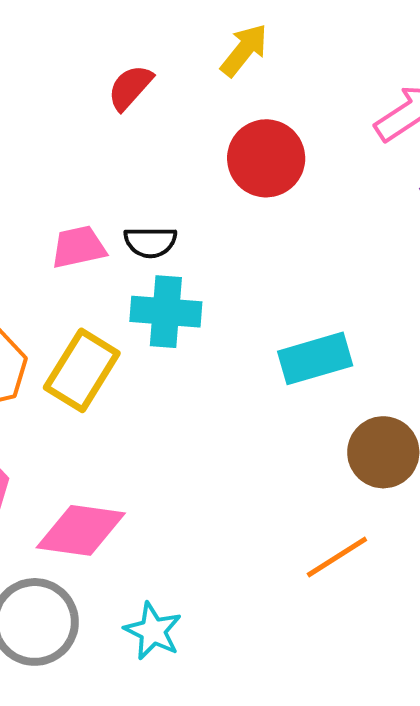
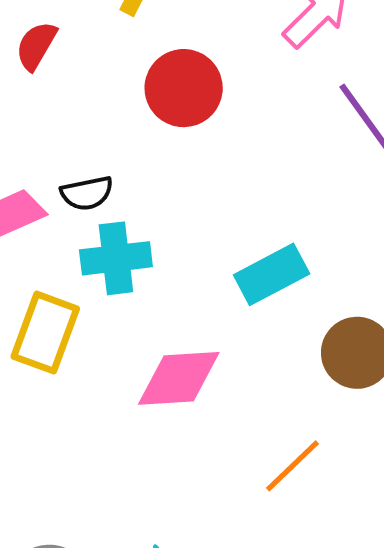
pink diamond: (81, 530) -> (179, 378), moved
orange line: (337, 557) -> (293, 466), moved

